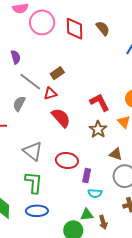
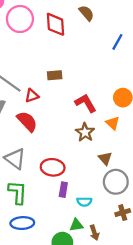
brown semicircle: (103, 28) -> (86, 13), moved
brown rectangle: (57, 73) -> (55, 75), moved, turned 32
red semicircle: (61, 118) -> (27, 121), moved
brown triangle: (116, 154) -> (105, 158), turned 32
purple rectangle: (87, 175) -> (63, 190), moved

